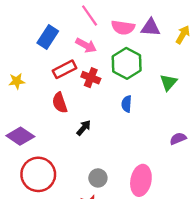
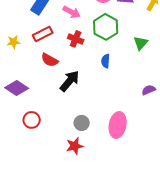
red rectangle: (65, 69) -> (43, 34), moved
red semicircle: (60, 103) -> (50, 60), turned -42
black arrow: (84, 128) -> (70, 81), size x1.6
red circle: (38, 174) -> (32, 120), size x0.6

